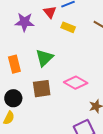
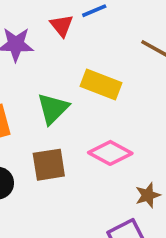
yellow rectangle: (68, 27) -> (101, 84), moved, size x1.5

